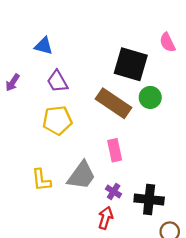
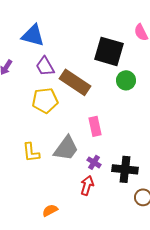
blue triangle: (44, 46) -> (33, 35), size x1.4
brown rectangle: (114, 103) -> (75, 82), moved

